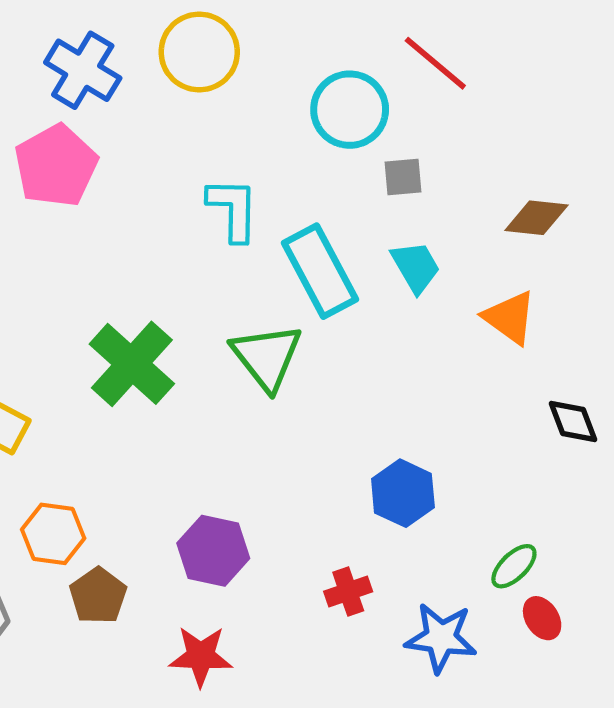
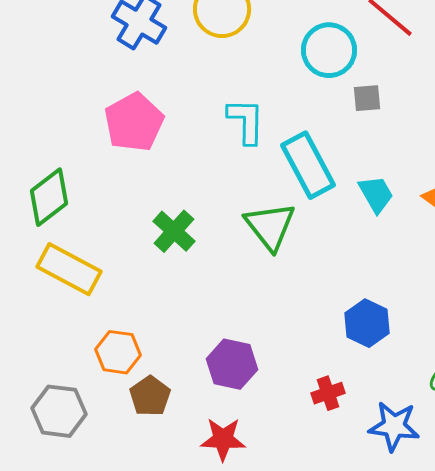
pink pentagon: (56, 166) -> (134, 122), moved
cyan trapezoid: (416, 267) -> (376, 194), moved
green cross: (132, 364) -> (174, 231), size x0.7

